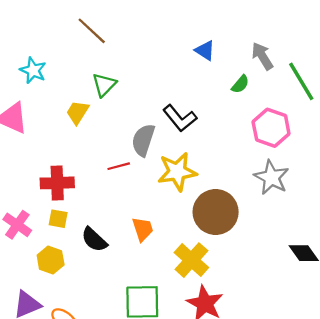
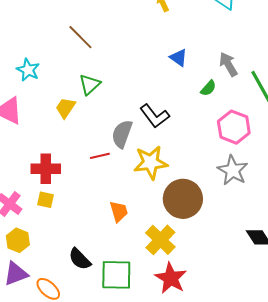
black semicircle: (94, 240) -> (80, 259), moved
yellow hexagon: (51, 260) -> (18, 240), moved

